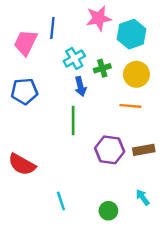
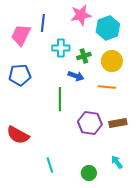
cyan cross: (74, 58) -> (61, 48), turned 30
blue arrow: (80, 86) -> (76, 76), moved, turned -56

